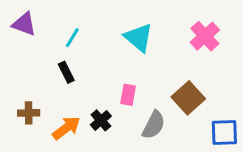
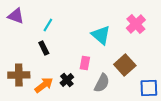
cyan triangle: (139, 38) -> (101, 35), moved
brown cross: (29, 113) -> (19, 75), size x1.5

